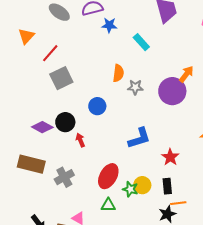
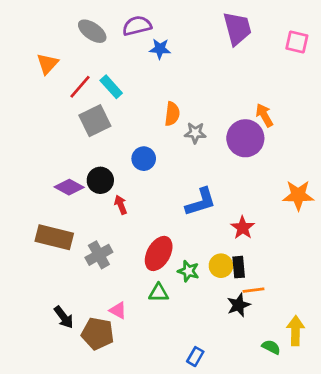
cyan rectangle: (141, 42) -> (111, 87), moved
orange arrow: (186, 74) -> (264, 115), turned -66
yellow circle: (142, 185) -> (221, 266), moved

